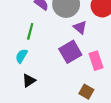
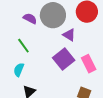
green line: (30, 31) -> (23, 46), turned -42

